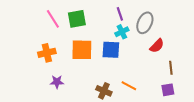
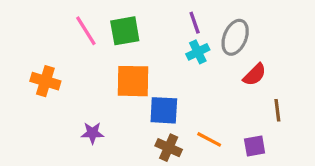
blue square: (111, 50) -> (164, 110), moved
orange cross: (47, 53) -> (45, 81), moved, turned 30
purple square: (168, 90) -> (255, 146), moved

